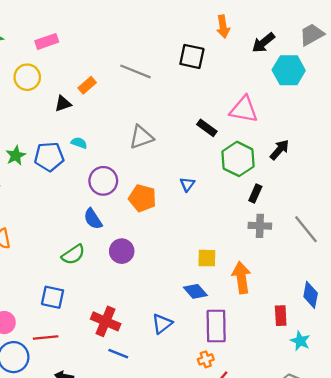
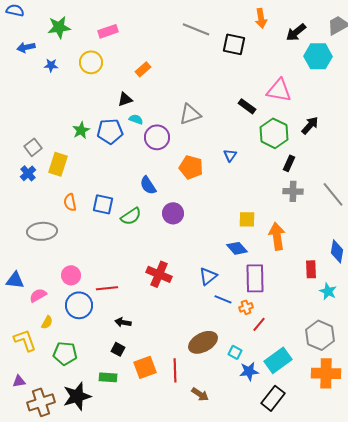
gray line: (135, 71) -> (196, 29), moved
black triangle: (63, 104) -> (125, 99), moved
purple circle: (103, 181) -> (157, 137), moved
blue square: (53, 297) -> (103, 204), moved
blue line: (118, 354) -> (223, 299), moved

